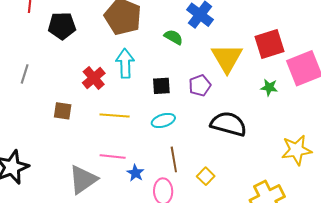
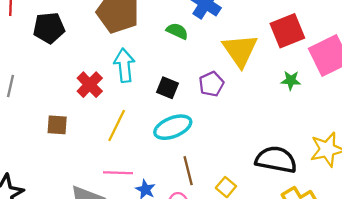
black square: (161, 86) -> (168, 88), turned 30
yellow line: (115, 115) -> (117, 126), turned -64
cyan ellipse: (163, 120) -> (173, 127), size x1.4
black semicircle: (229, 124) -> (276, 160), moved

